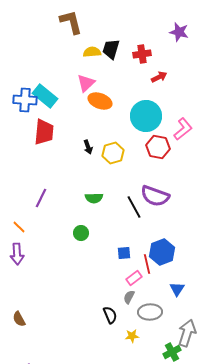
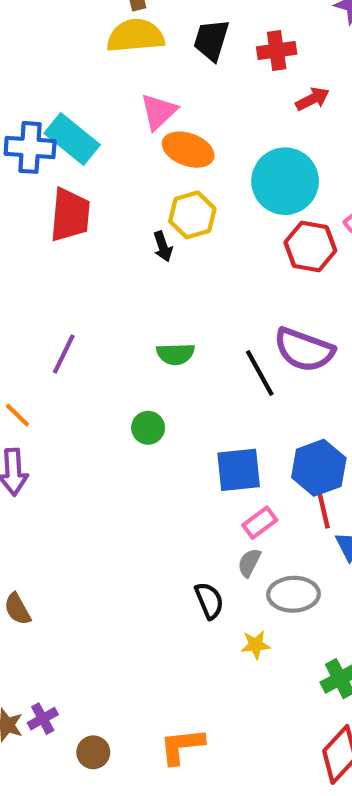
yellow semicircle: (92, 52) -> (135, 36), moved, size x1.5
yellow hexagon: (113, 153) -> (192, 215), moved
blue square: (124, 253) -> (239, 470), size x1.6
red line: (147, 264) -> (323, 508), moved

